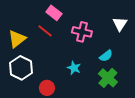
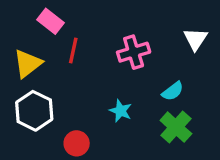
pink rectangle: (54, 13) -> (50, 21), moved
red line: (45, 31) -> (73, 51), turned 63
pink cross: (82, 32) -> (134, 52), turned -30

